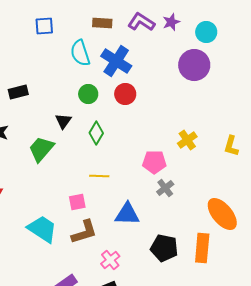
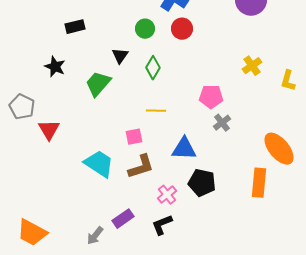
yellow cross: (187, 140) -> (252, 66), moved
black pentagon: (164, 248) -> (202, 183), moved

